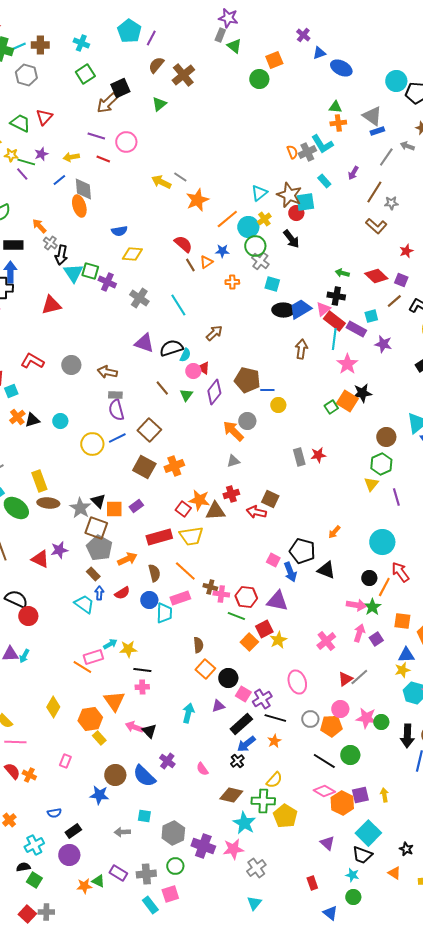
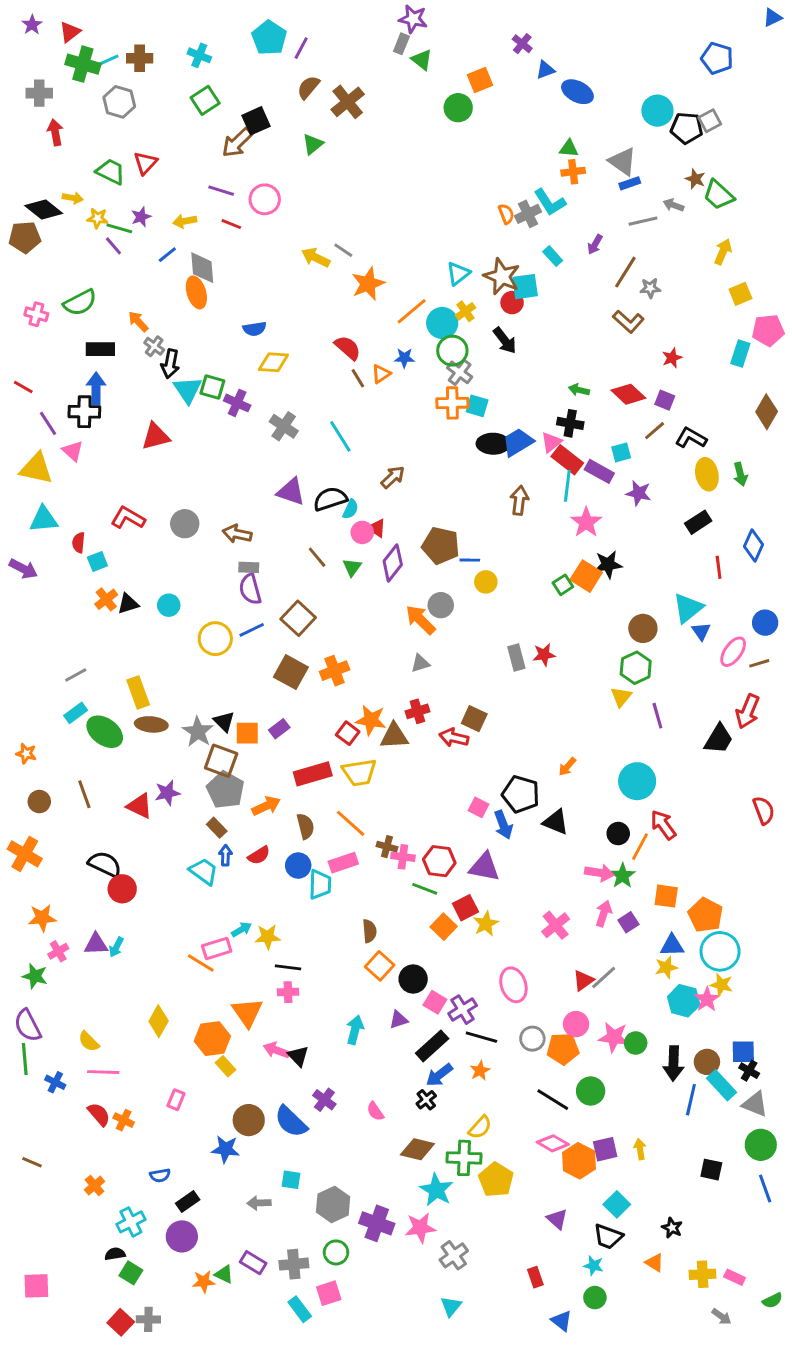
gray line: (386, 157) -> (643, 221), turned 42
orange cross: (232, 282) -> (452, 403), moved, size x1.5
cyan square: (368, 833) -> (617, 1204), size x0.7

